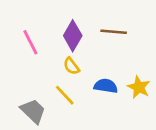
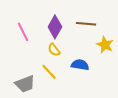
yellow star: (139, 87) -> (105, 45), moved
gray trapezoid: (33, 111) -> (25, 84), turned 115

